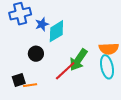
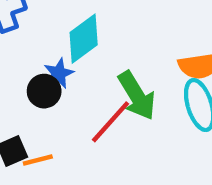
blue star: (42, 24) -> (59, 73), moved
green arrow: (78, 60) -> (137, 96), turned -60

